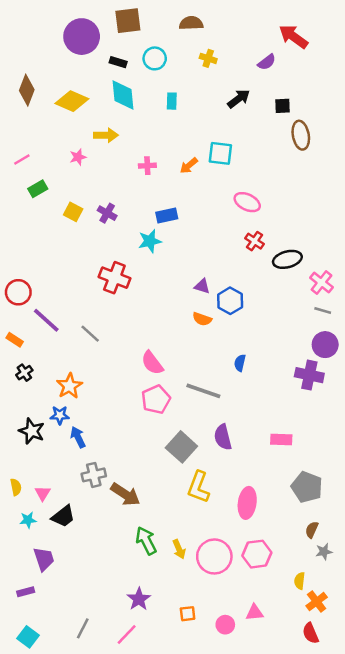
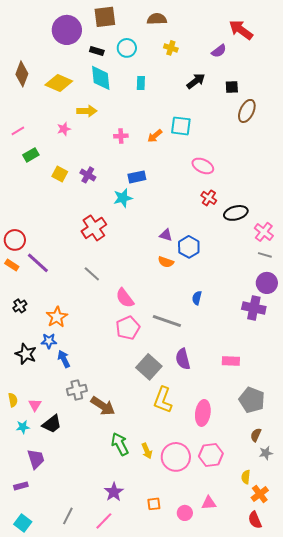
brown ellipse: (301, 135) -> (247, 111), turned 35
red cross: (114, 278) -> (94, 228), turned 35
gray line: (90, 334) -> (92, 274), moved
orange rectangle: (15, 340) -> (12, 265), moved

